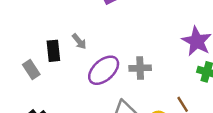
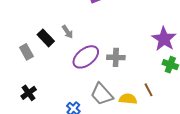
black rectangle: (53, 51) -> (46, 38), turned -42

